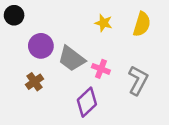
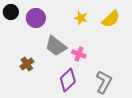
yellow semicircle: (142, 24) -> (111, 19), turned 30
purple circle: (41, 46) -> (36, 18), moved
gray L-shape: (138, 80) -> (104, 82), moved

